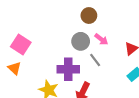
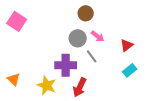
pink square: (21, 44) -> (17, 21), moved
orange triangle: (14, 68) -> (14, 79), moved

